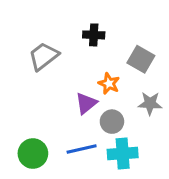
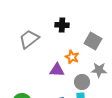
purple triangle: (86, 103) -> (57, 70), turned 42
gray circle: (112, 122) -> (82, 82), moved

